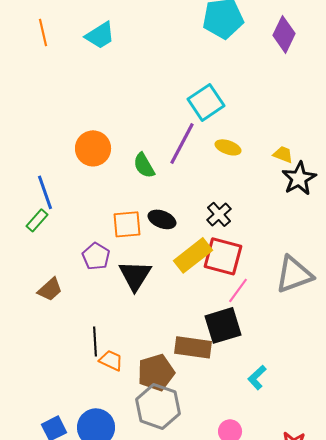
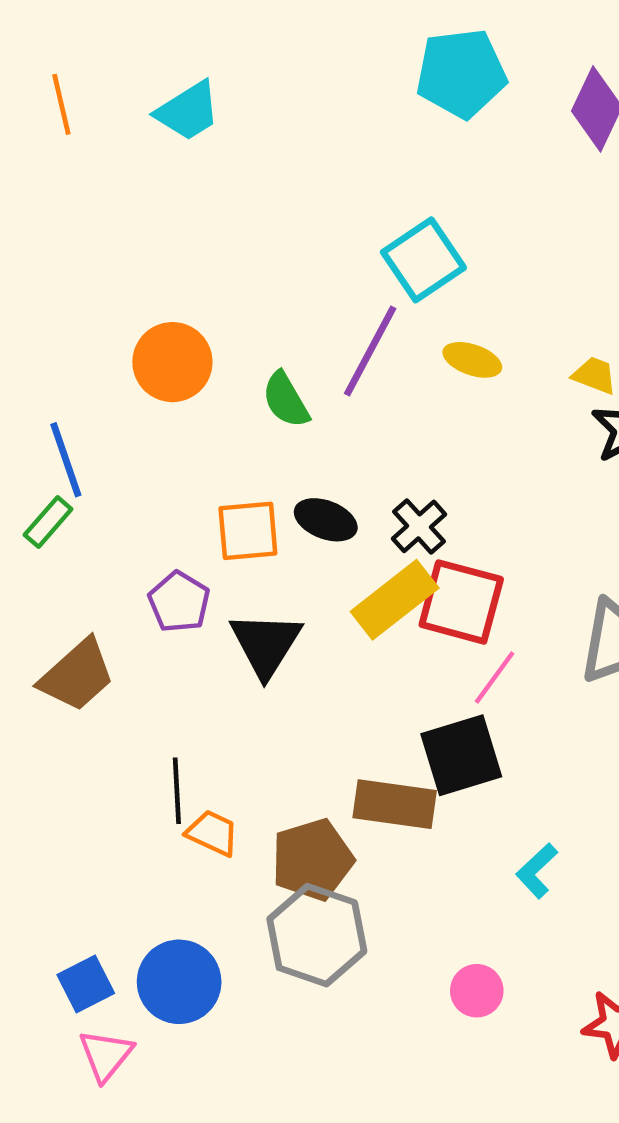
black cross: (219, 214) -> (419, 526), moved
brown trapezoid: (50, 289) -> (77, 675), size x1.4

